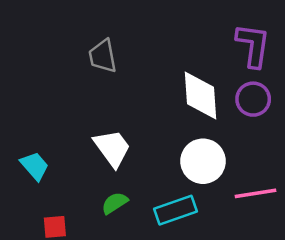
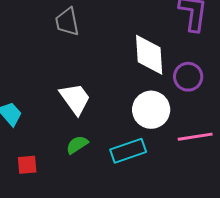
purple circle: (253, 99) -> (188, 77), moved

